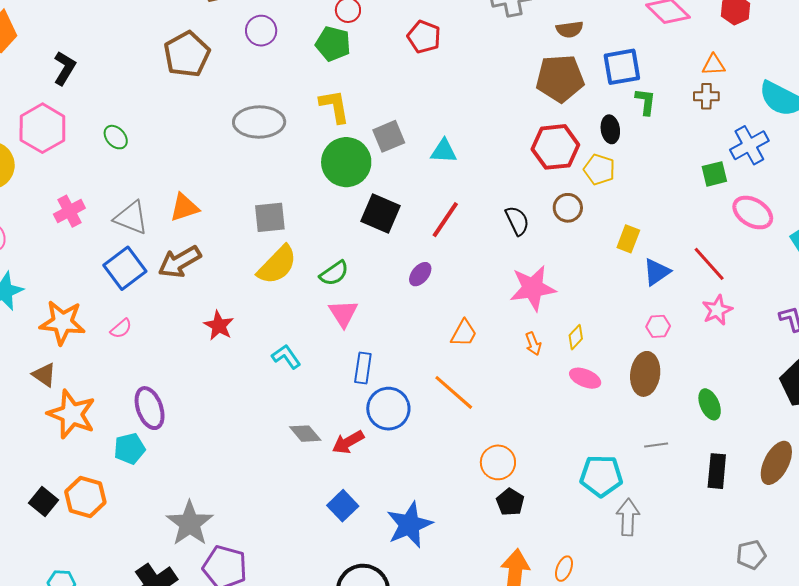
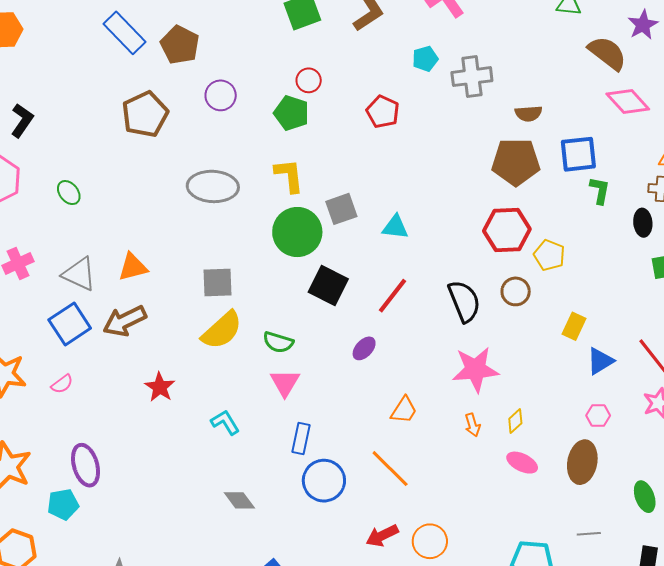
black ellipse: (610, 129) -> (643, 223), moved
black semicircle: (517, 221) -> (464, 301), size x1.4
green semicircle: (334, 273) -> (278, 342), turned 48
red arrow: (348, 442) -> (382, 536), moved

